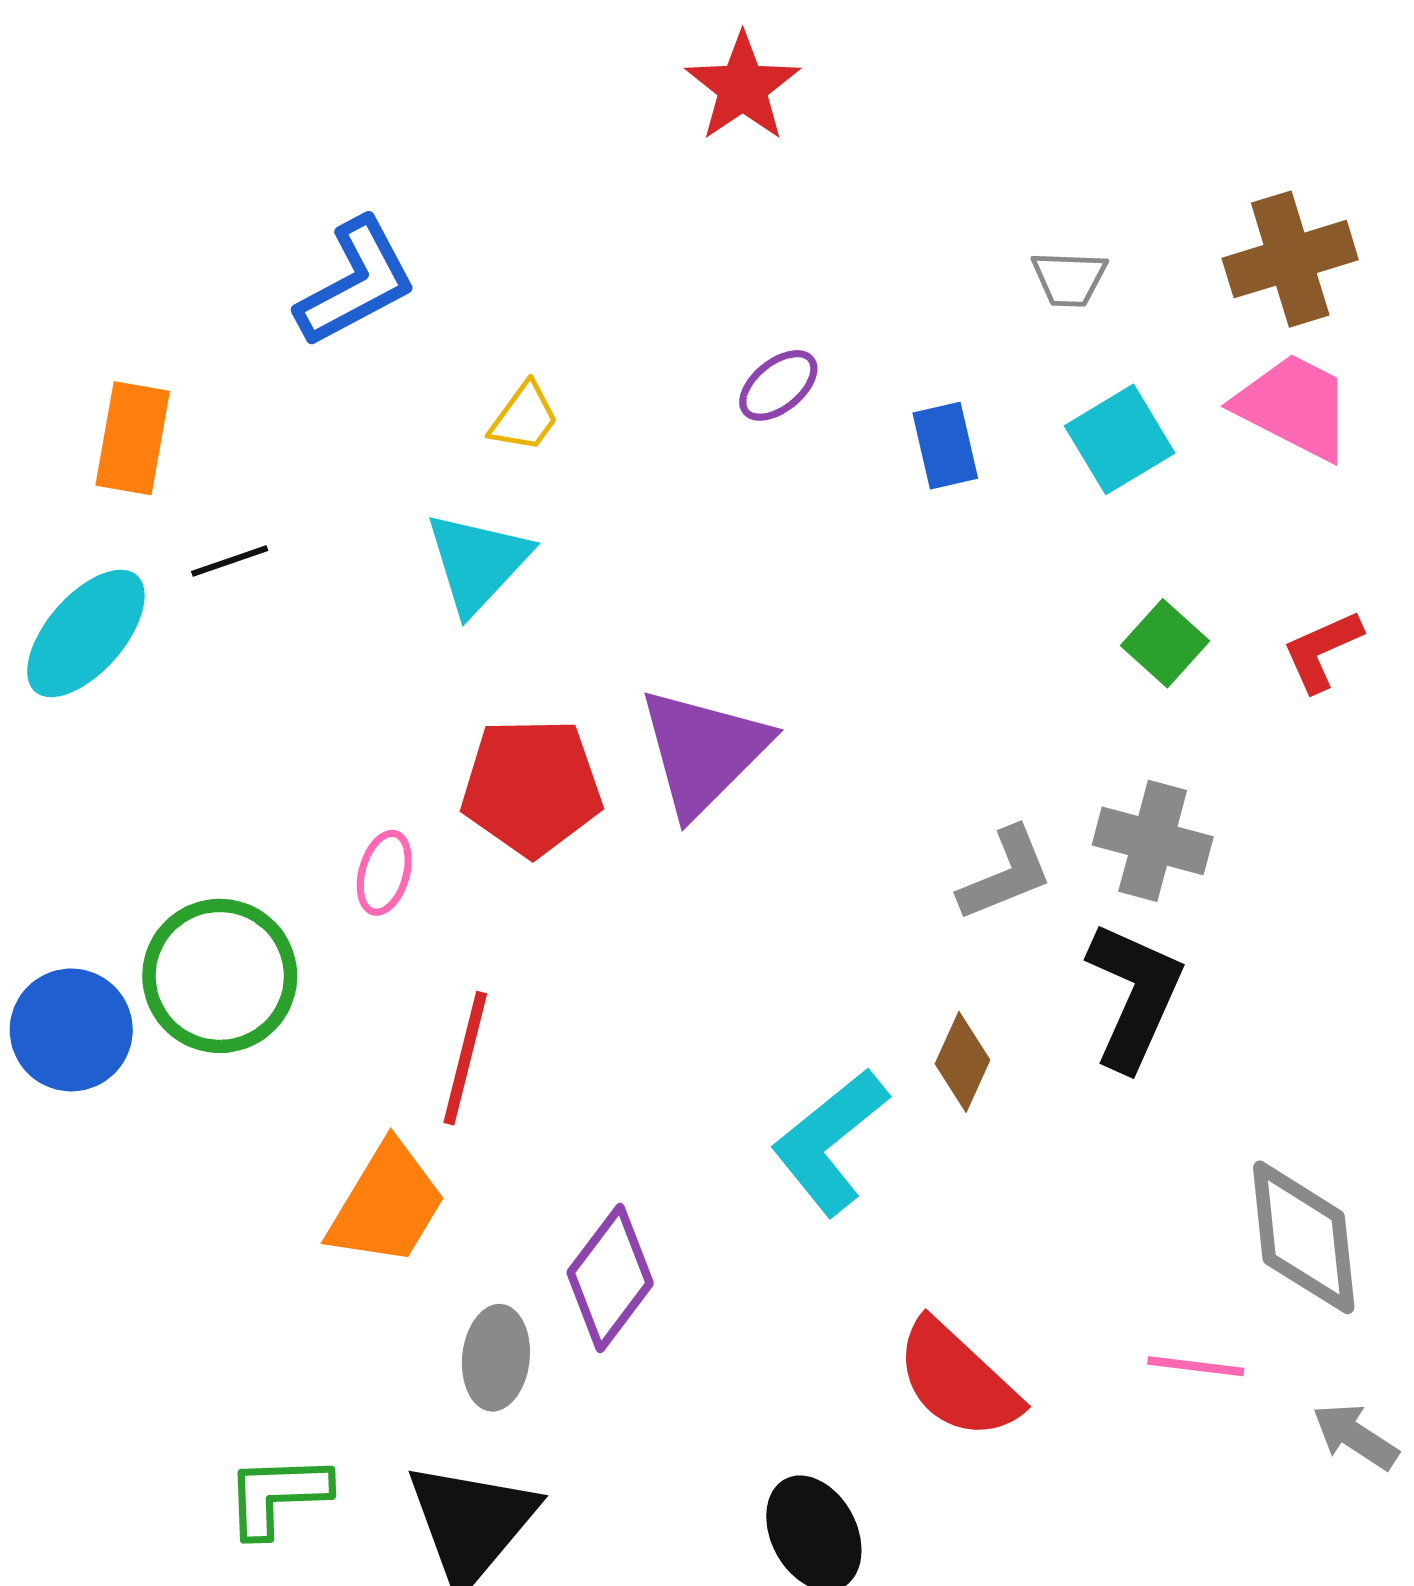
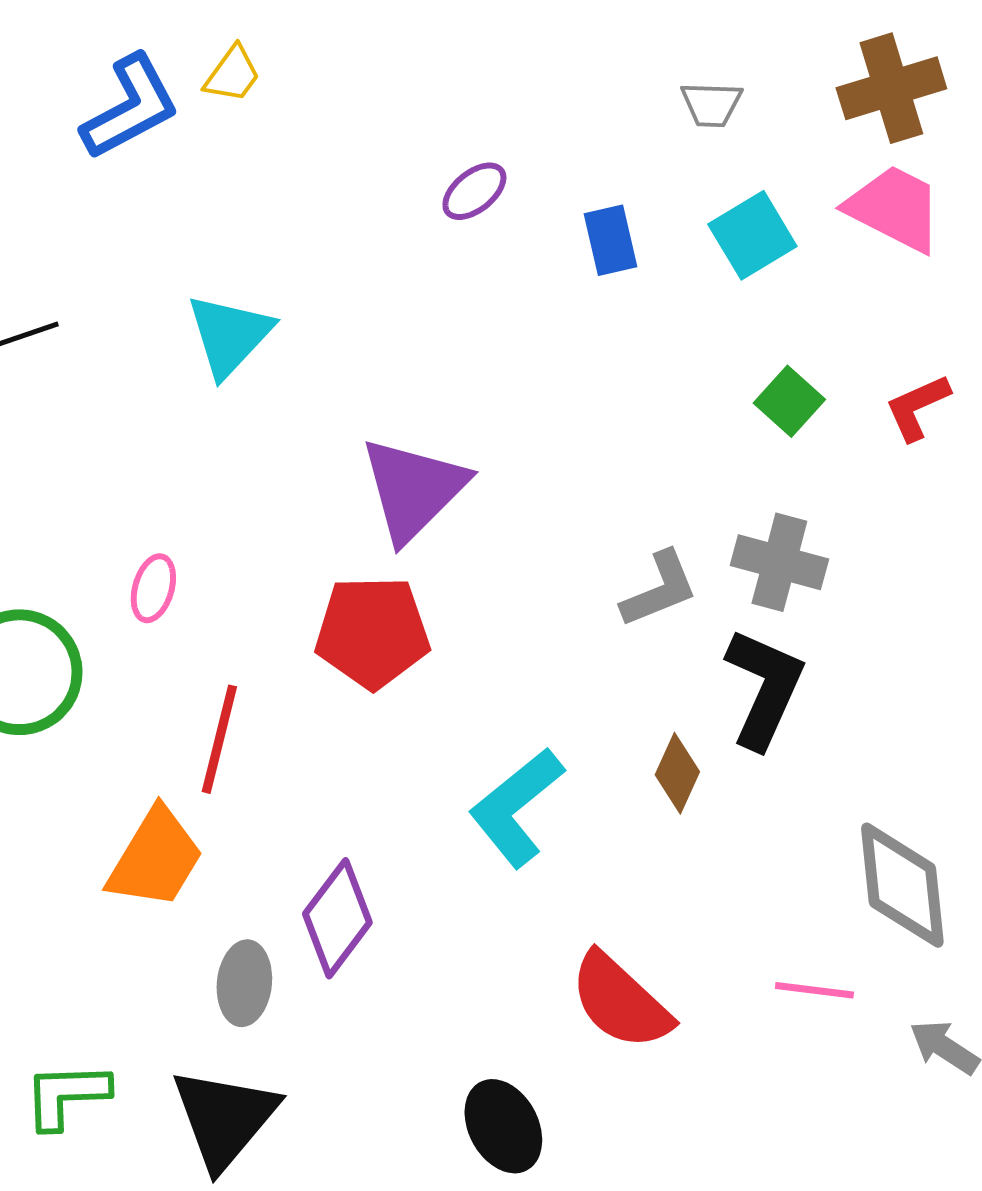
yellow trapezoid: (524, 417) -> (232, 74), moved
red pentagon: (532, 787) -> (372, 632), moved
brown diamond: (962, 1062) -> (677, 773), moved

